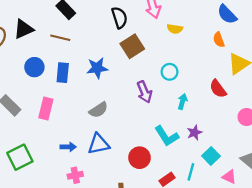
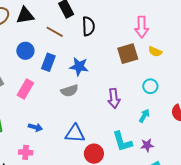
black semicircle: (119, 18) -> (88, 26), moved
brown square: (132, 46) -> (128, 54), moved
cyan circle: (170, 72) -> (150, 86), moved
gray semicircle: (98, 110) -> (69, 91), moved
blue triangle: (99, 144) -> (75, 133), moved
pink cross: (75, 175) -> (26, 152), moved

